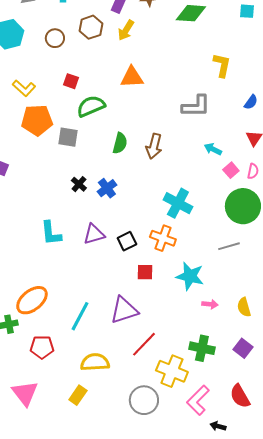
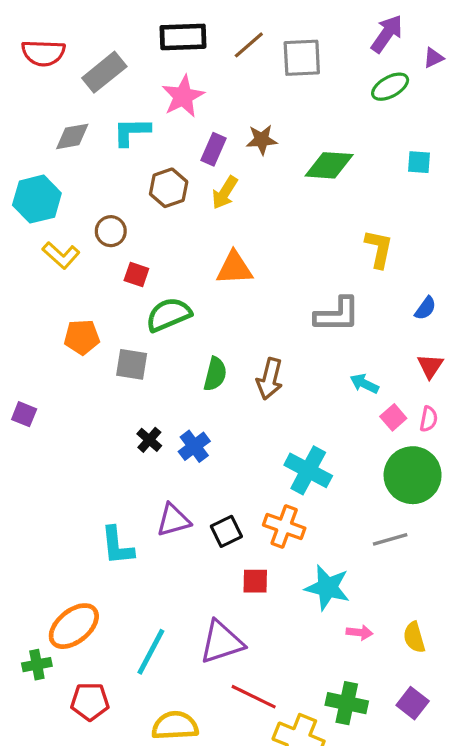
brown circle: (55, 38) -> (111, 231), moved
yellow L-shape: (24, 88) -> (61, 255), moved
orange pentagon: (37, 120) -> (82, 337), size x0.7
cyan L-shape: (51, 233) -> (117, 546), moved
red line: (144, 344) -> (254, 697), turned 72

